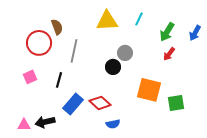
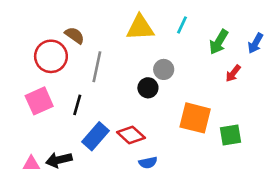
brown semicircle: (57, 27) -> (75, 35), turned -35
red arrow: (169, 54) -> (233, 73), moved
pink square: (30, 77) -> (39, 101), size x1.5

